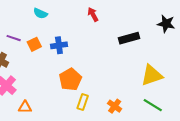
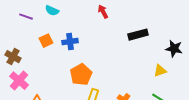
black star: (166, 24) -> (174, 49), moved
purple line: (14, 38) -> (26, 17), moved
yellow triangle: (152, 75) -> (160, 71), size x0.6

